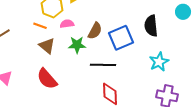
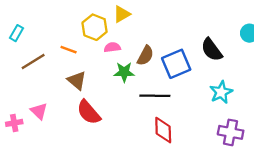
orange line: (40, 26) -> (69, 50), moved
black semicircle: (151, 26) -> (212, 50), turned -30
brown triangle: (47, 46) -> (77, 80), moved

